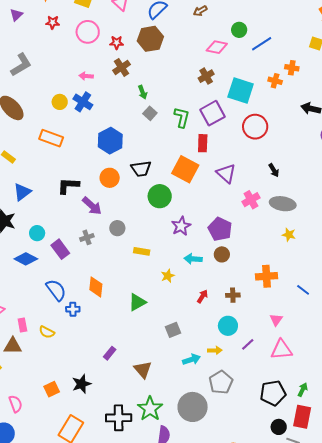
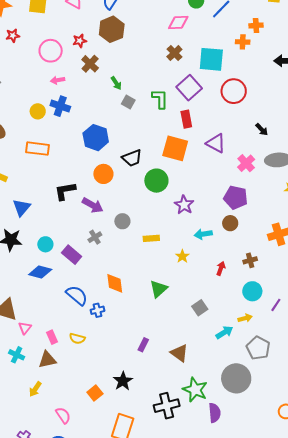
pink circle: (88, 32) -> (51, 51), moved
purple pentagon: (220, 229) -> (236, 197), moved

